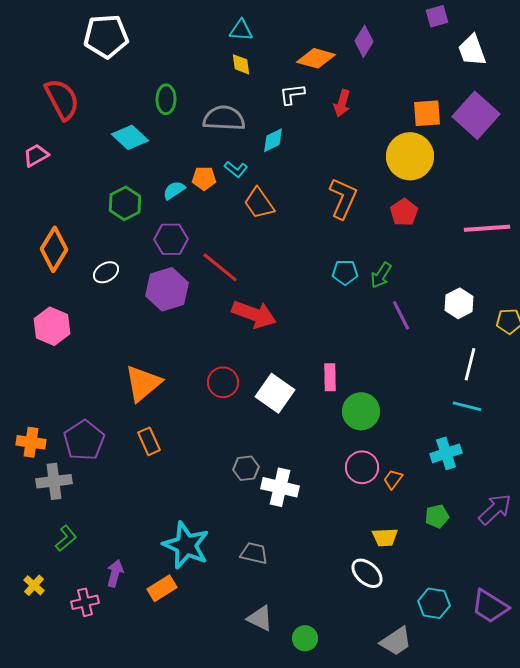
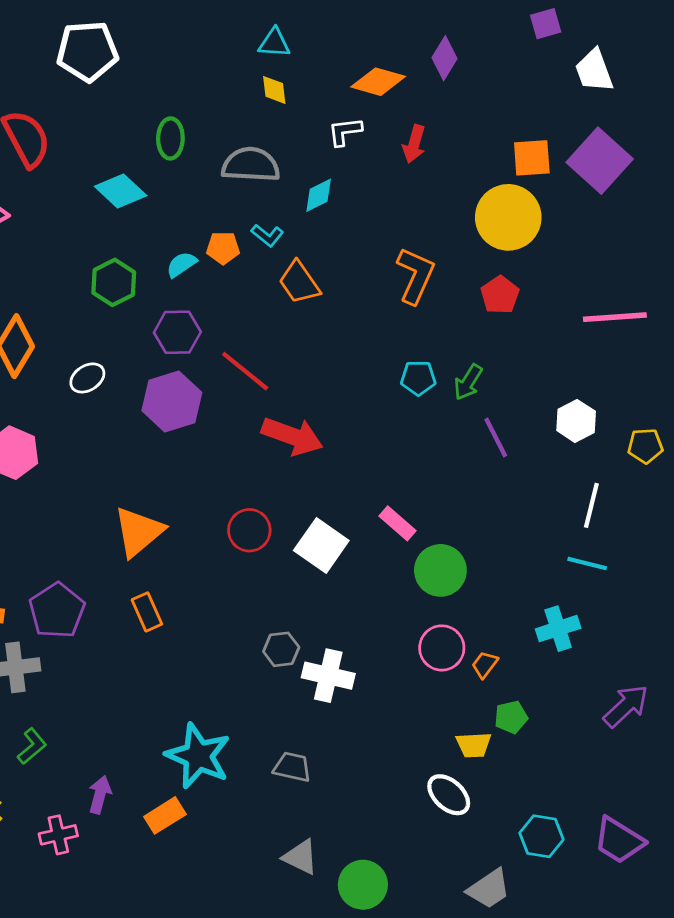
pink rectangle: (330, 377) -> (397, 523), turned -48
green pentagon: (437, 516) -> (511, 717), moved
green circle: (305, 638) -> (363, 885), size x1.4

